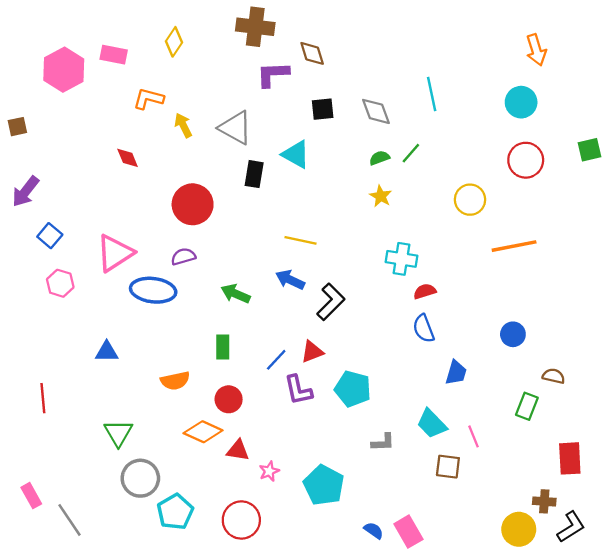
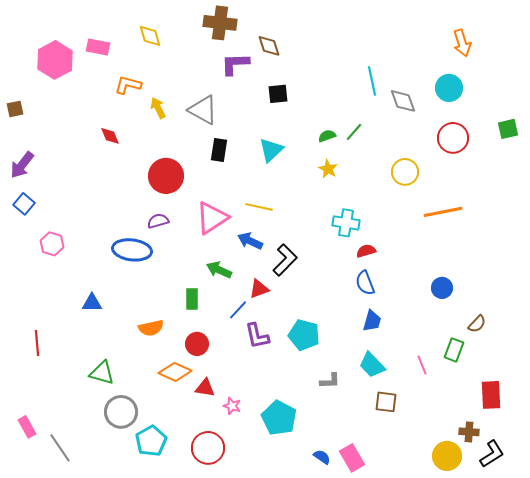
yellow diamond: (174, 42) -> (150, 36), turned -50
gray diamond: (376, 111) -> (403, 101), moved
cyan triangle: (296, 154) -> (271, 150), moved, turned 48
blue square: (50, 236) -> (24, 204), moved
pink triangle: (115, 253) -> (212, 218), moved
green arrow: (236, 294) -> (219, 270), moved
red triangle: (312, 352) -> (259, 289), moved
blue trapezoid: (456, 373) -> (372, 321), moved
brown semicircle: (554, 376) -> (477, 324), turned 120
green triangle: (118, 433) -> (102, 373), turned -44
pink line: (473, 436) -> (422, 365), moved
pink star: (269, 471) -> (232, 406), turned -30

